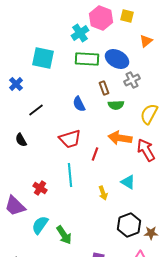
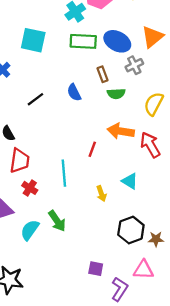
orange triangle: (146, 41) -> (153, 37), moved, size x1.5
black line: (36, 110) -> (35, 99), moved
red trapezoid: (70, 139) -> (20, 161), moved, turned -65
green arrow: (64, 235) -> (57, 221), moved

